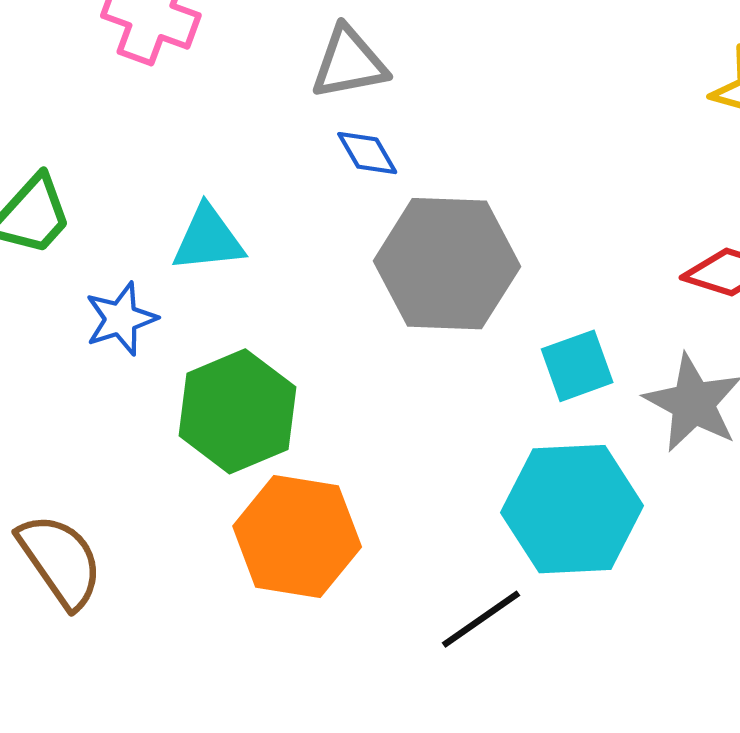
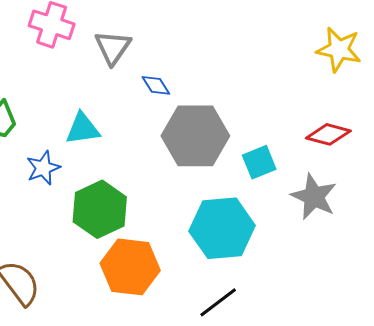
gray triangle: (349, 63) -> (113, 47), moved, turned -42
cyan square: (577, 366) -> (259, 162), moved
cyan hexagon: (572, 509) -> (222, 228), moved

